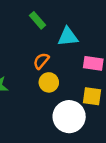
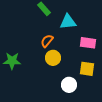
white circle: (69, 117) -> (69, 85), size x0.6

